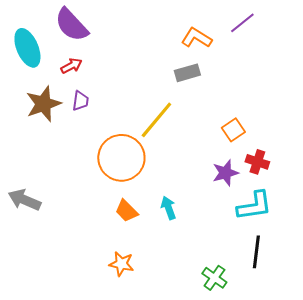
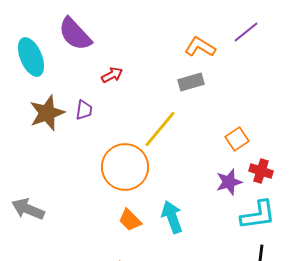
red arrow: (71, 66) -> (112, 75), moved
cyan arrow: (168, 208) -> (172, 217), size x1.4

